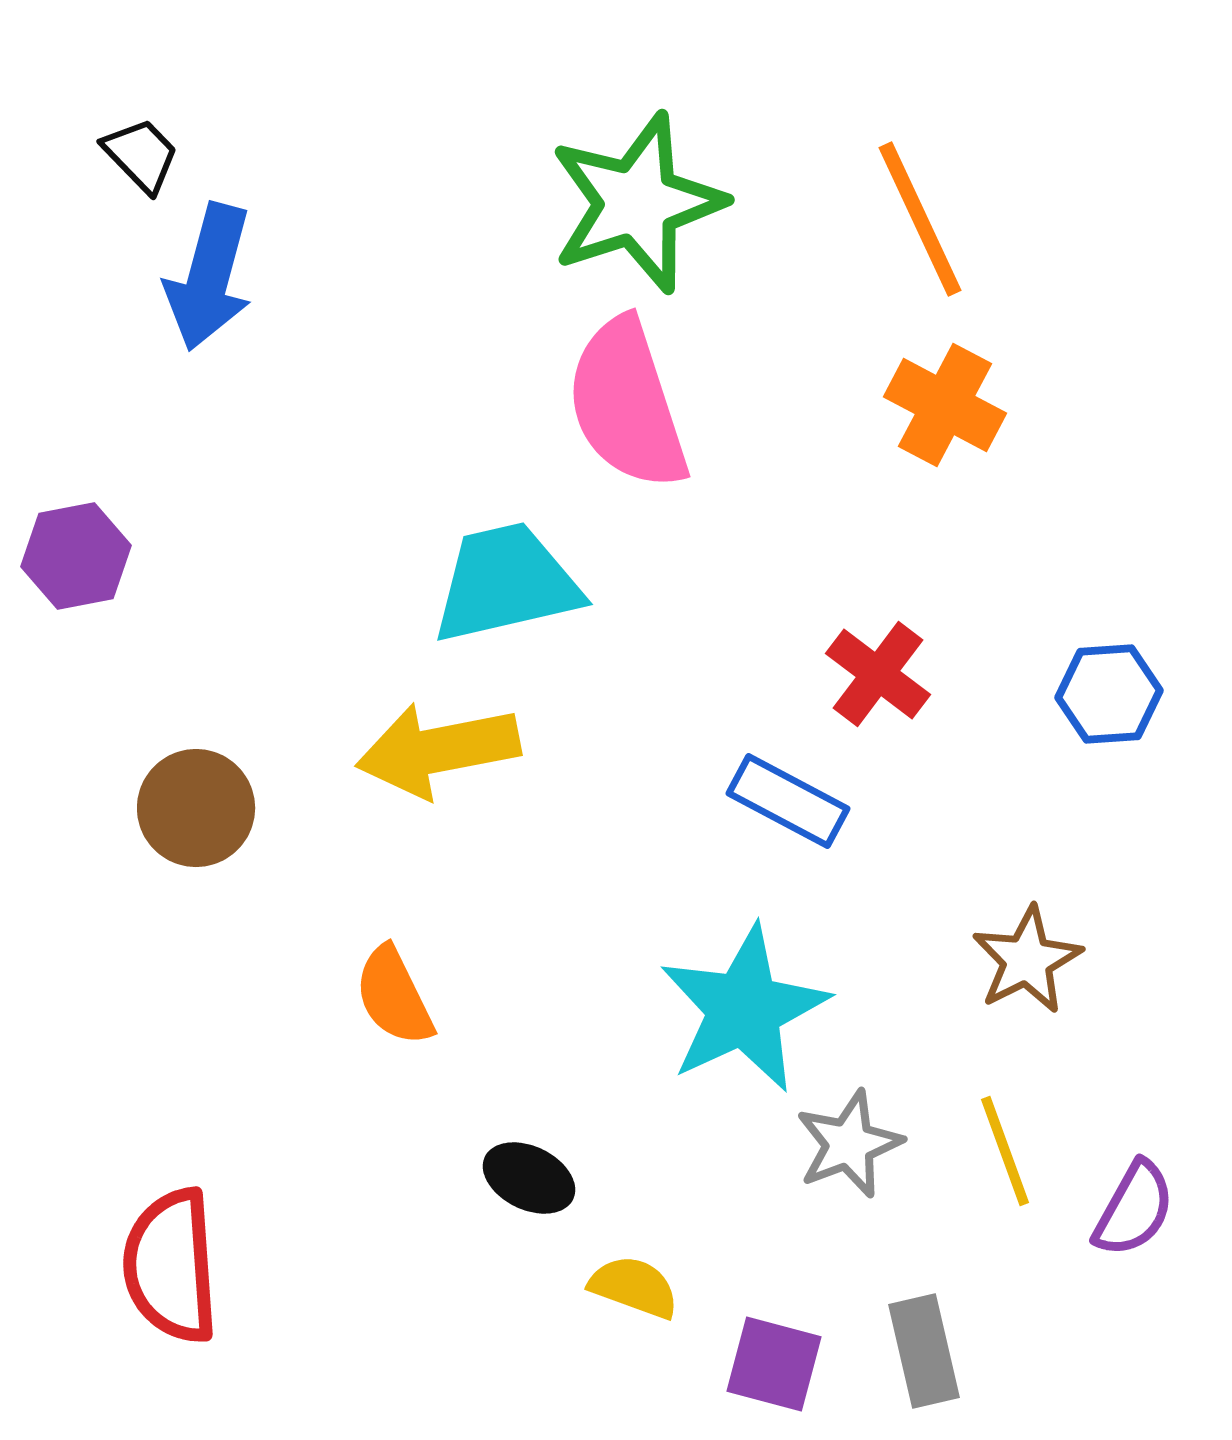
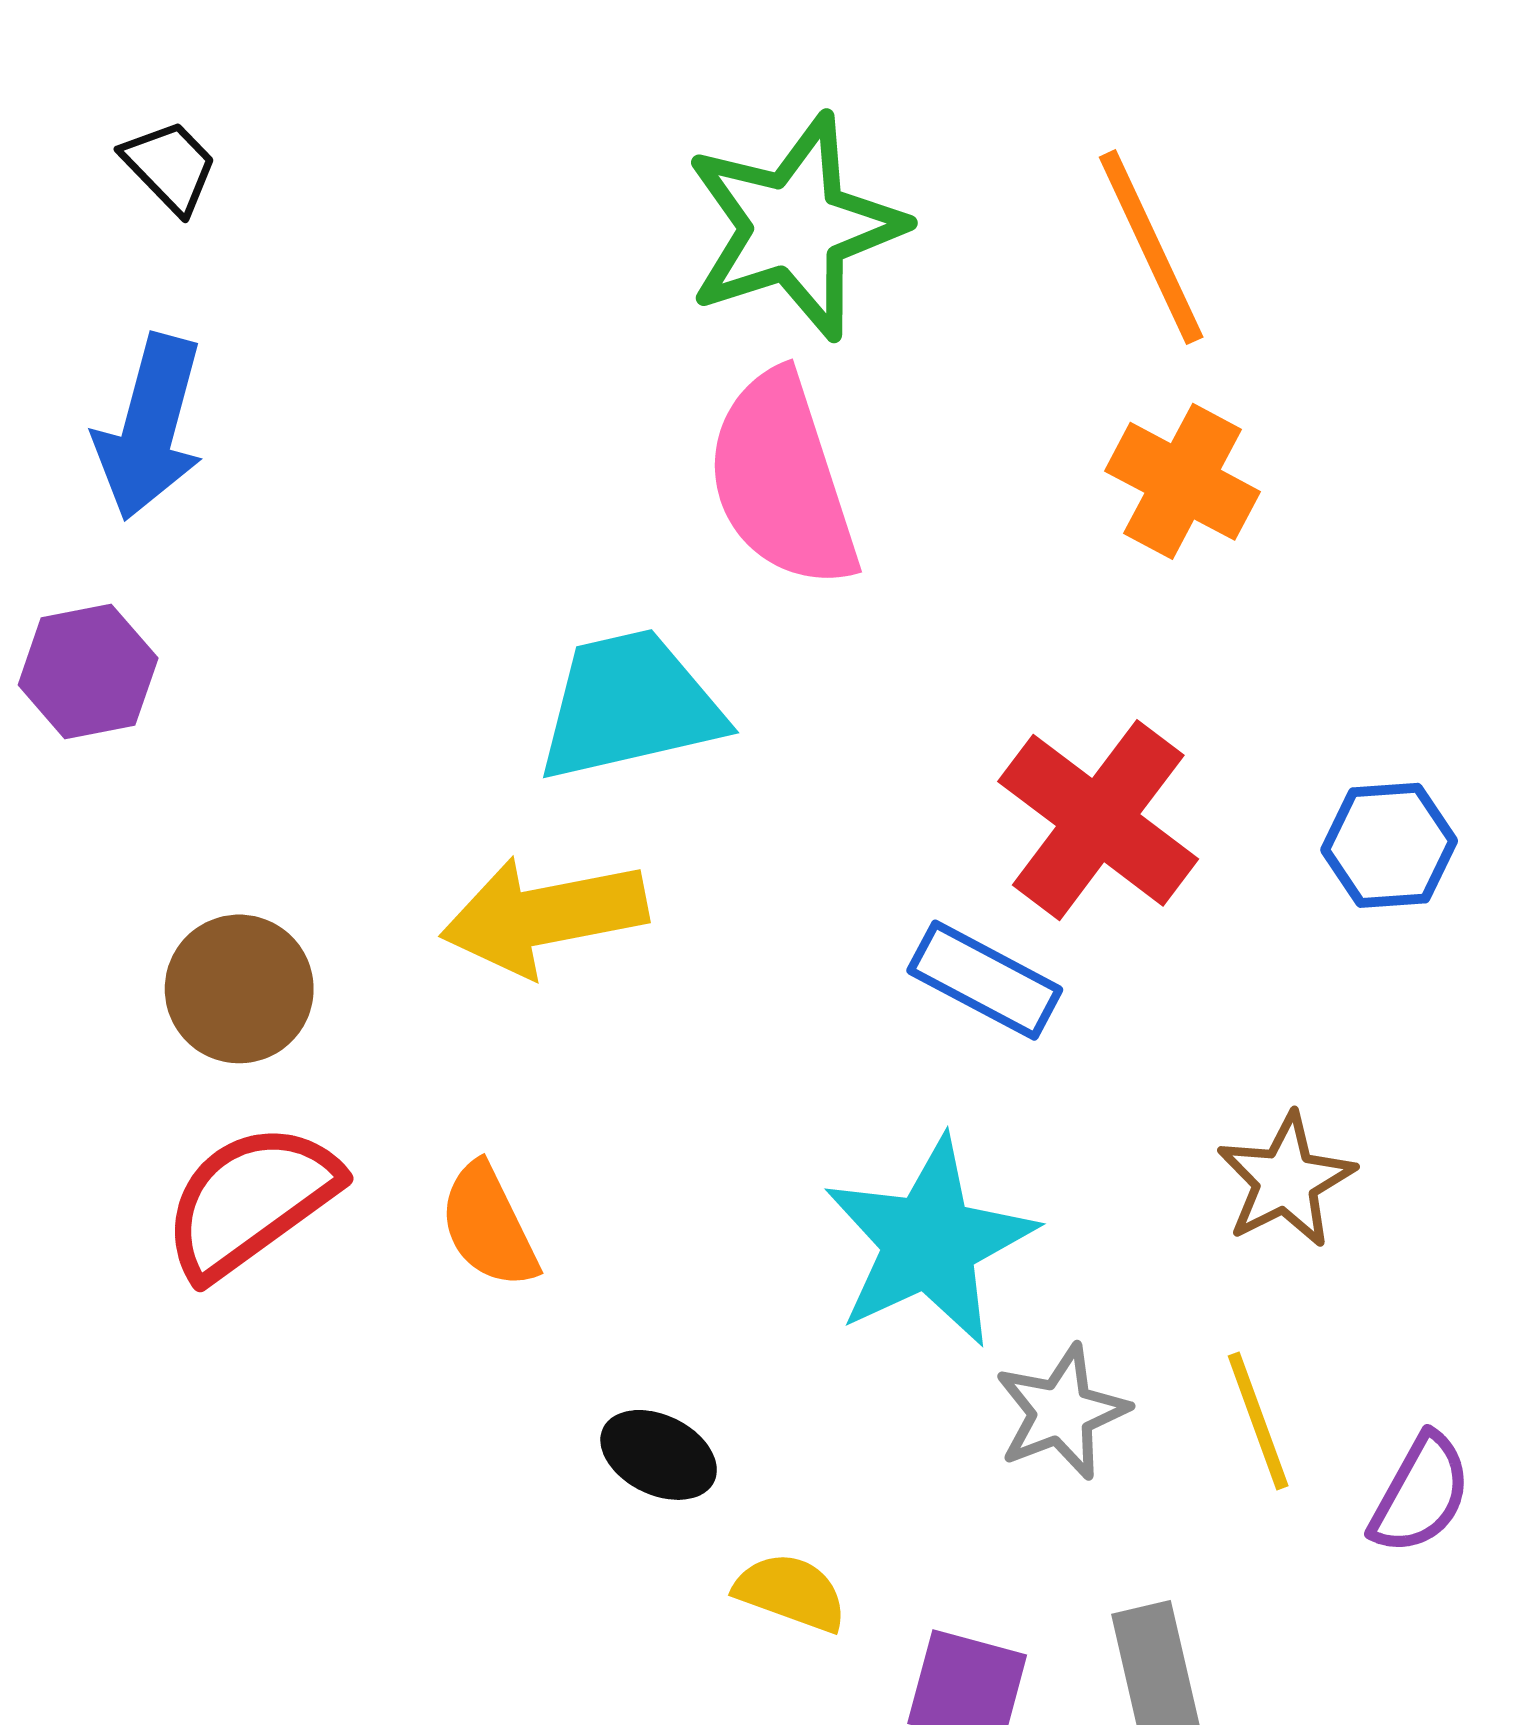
blue arrow: (209, 277) -> (150, 427), moved
red cross: (878, 674) -> (1098, 820), size x1.5
red semicircle: (171, 1266) -> (251, 1201), moved, turned 58

